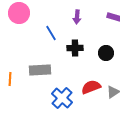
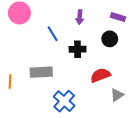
black circle: (106, 53) -> (110, 39), moved
red semicircle: (91, 87) -> (100, 75), moved

